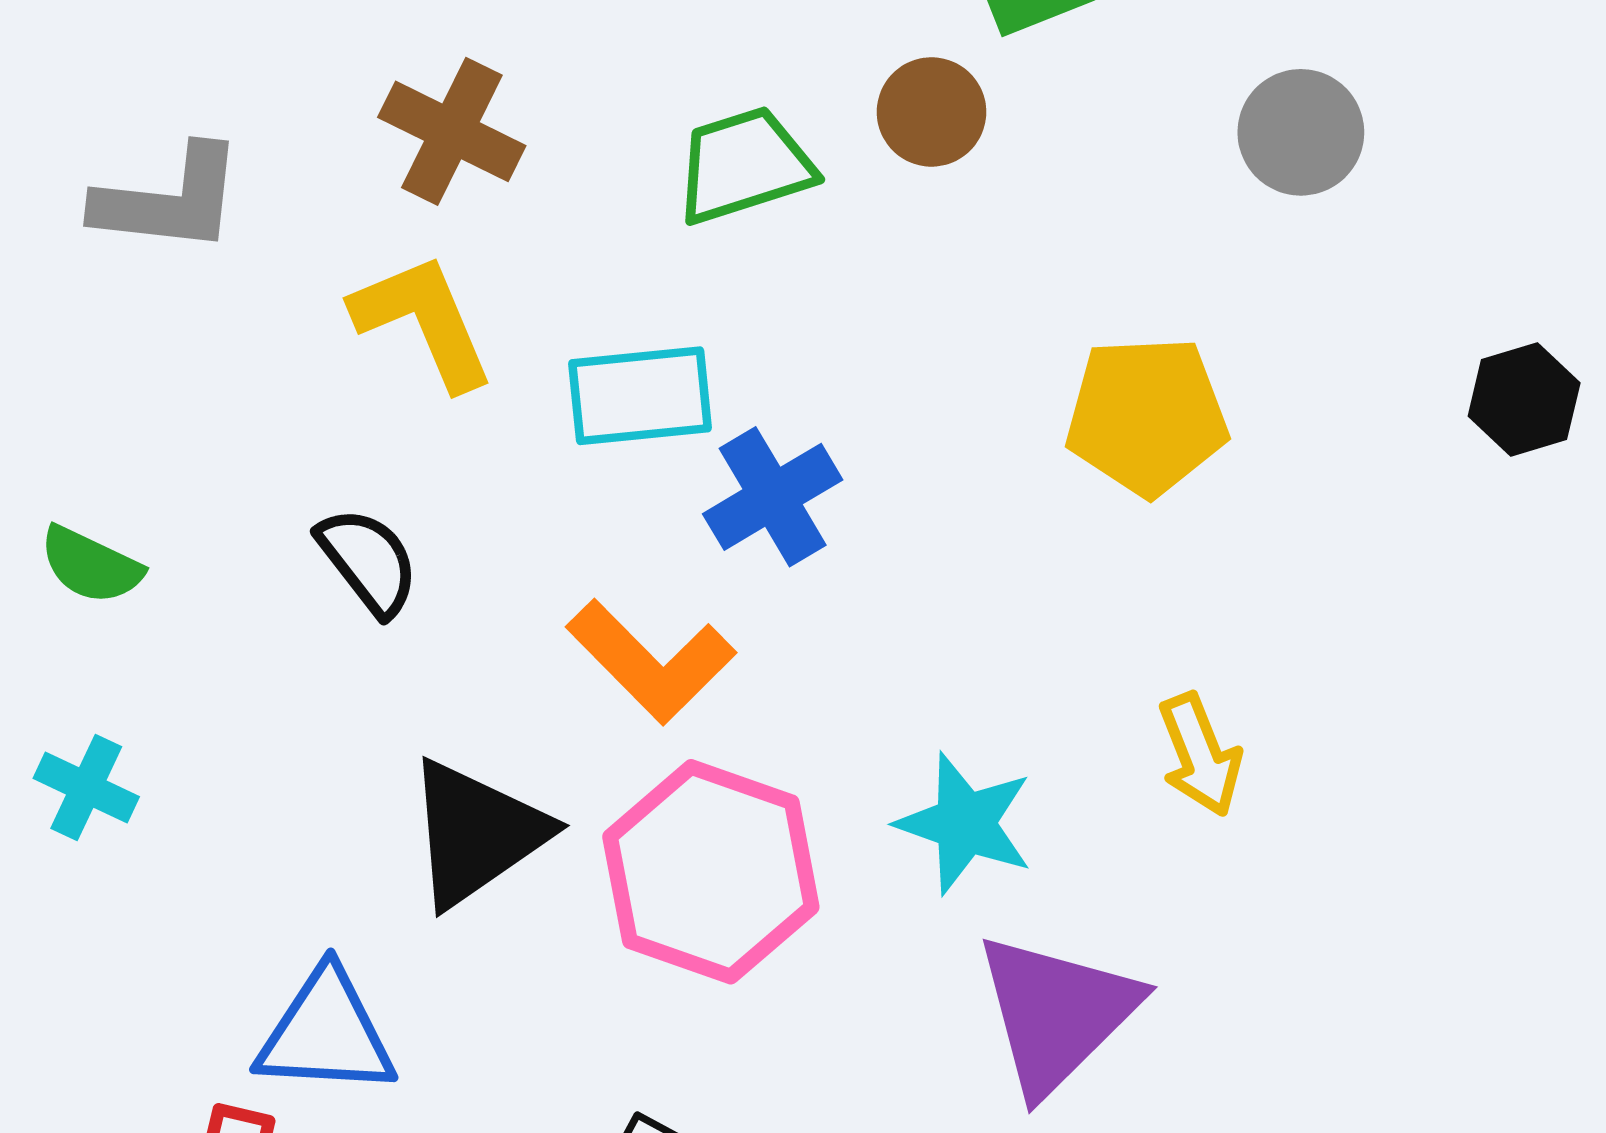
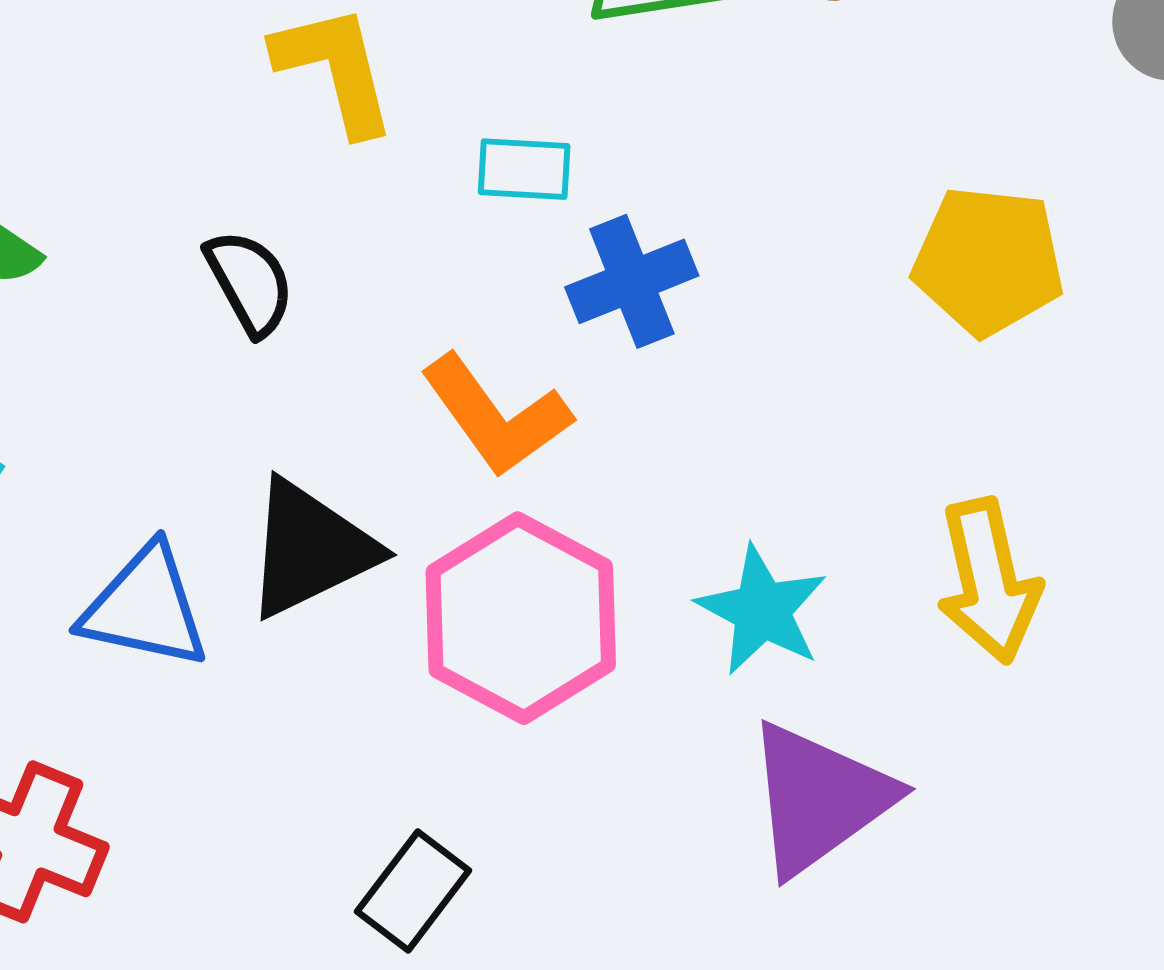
cyan rectangle: (640, 396) -> (524, 169), size x0.7
yellow arrow: (1200, 755) -> (989, 581), size x1.4
blue triangle: (326, 1033) -> (145, 607), moved

